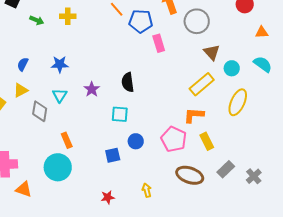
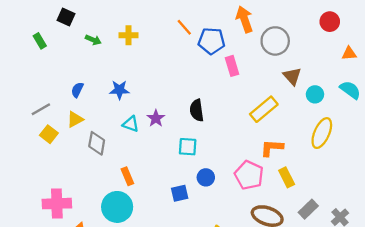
yellow rectangle: (202, 84) -> (264, 109), moved
cyan triangle: (60, 95) -> (131, 124), moved, turned -42

